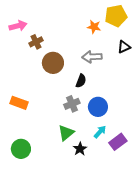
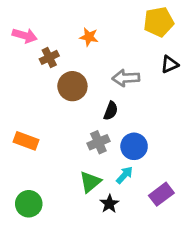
pink arrow: (18, 26) -> (25, 36), turned 30
orange star: (94, 27) -> (89, 37), moved
cyan arrow: (100, 132) -> (124, 175), moved

